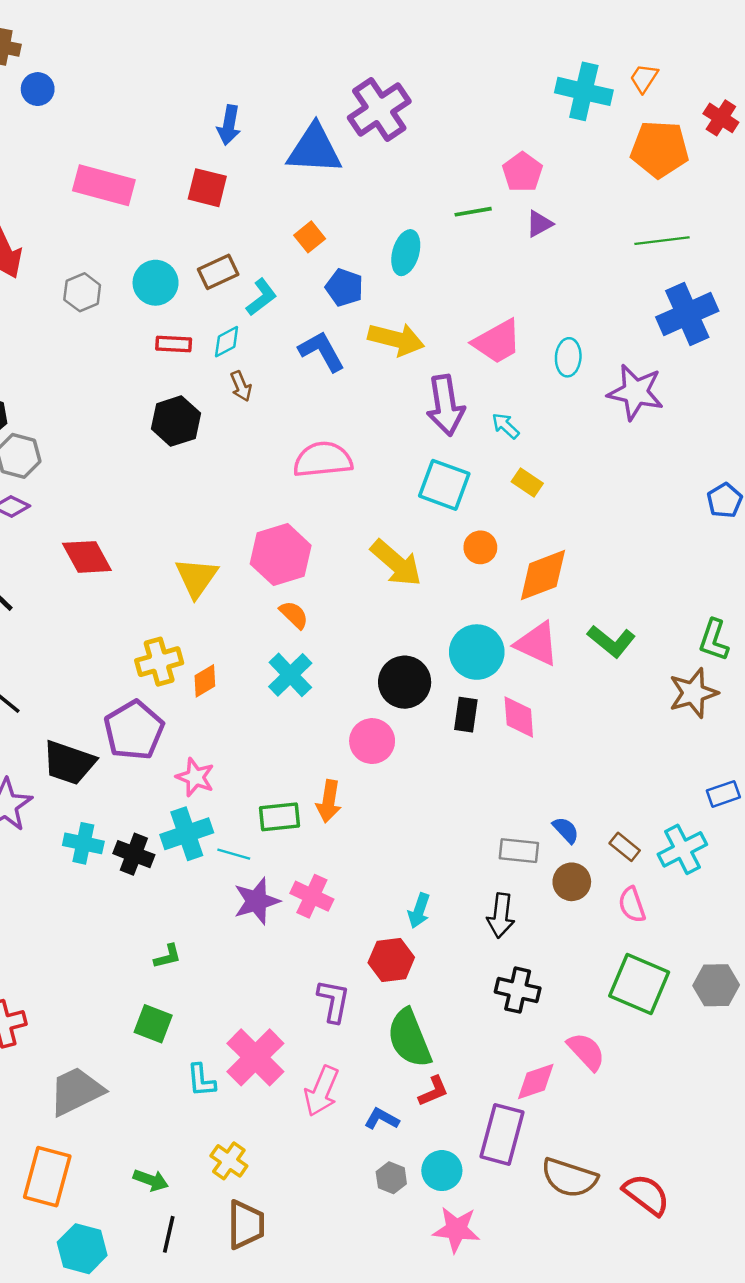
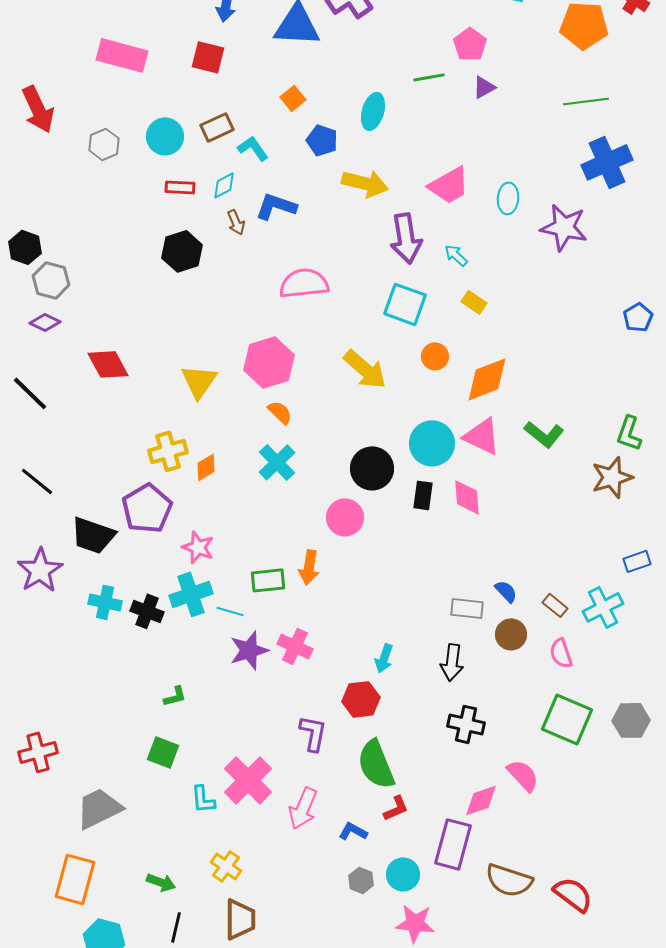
cyan L-shape: (261, 297) -> (253, 148), turned -88
blue L-shape: (322, 351) -> (276, 206), moved, turned -42

